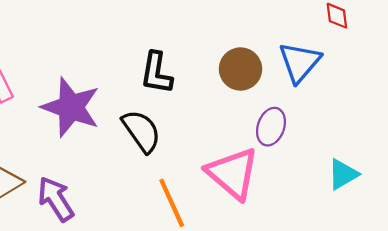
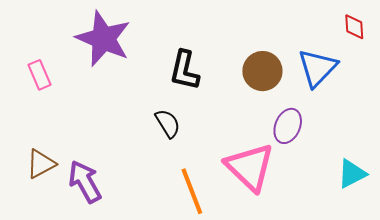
purple star: (71, 107) -> (103, 39), moved
black semicircle: (141, 131) -> (168, 123), size x0.7

